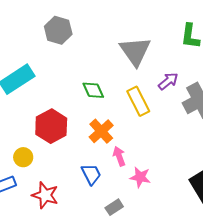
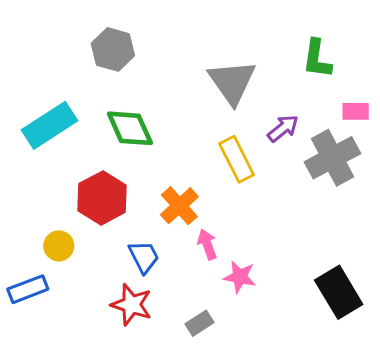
green diamond: (93, 90) -> (130, 128), moved, size x1.4
blue trapezoid: (91, 174) -> (144, 257), moved
red star: (45, 195) -> (131, 305), moved

